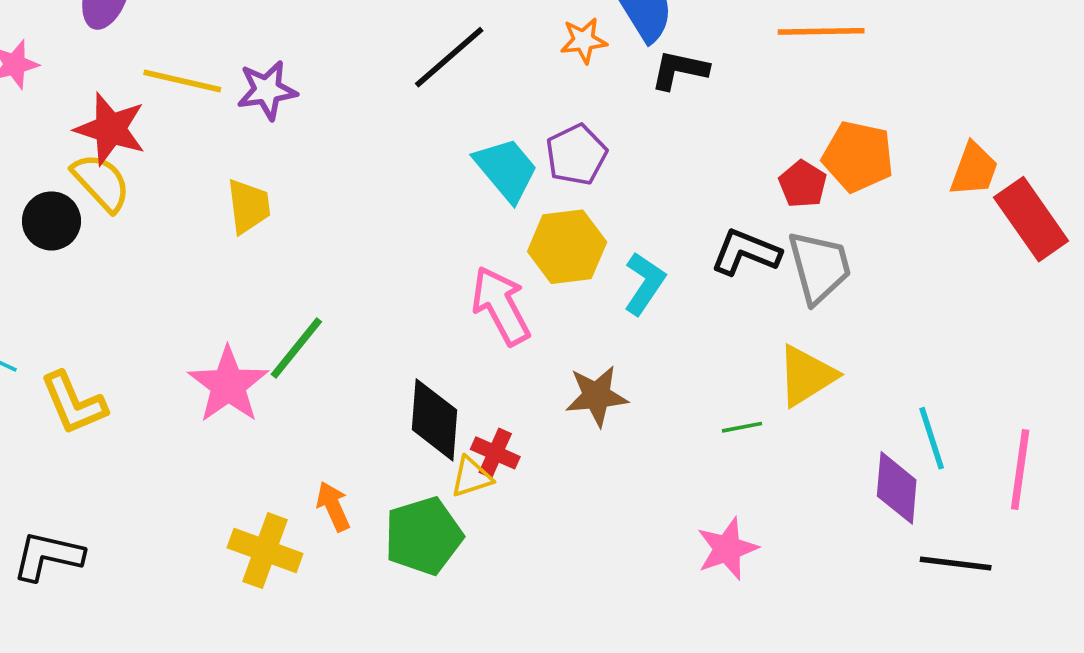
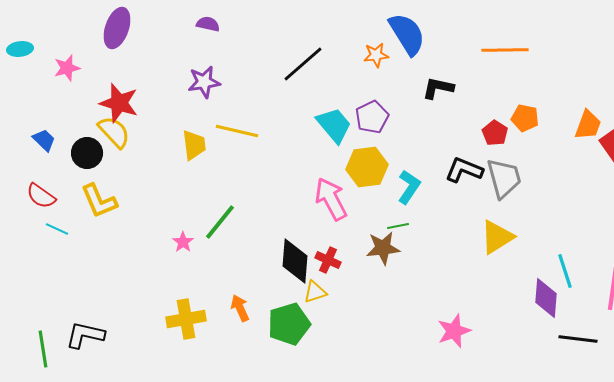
black L-shape: (679, 70) -> (438, 88), moved
yellow line: (182, 81) -> (237, 131), moved
orange pentagon: (858, 157) -> (525, 118), size x0.7
pink star: (228, 385) -> (183, 242), size x0.5
yellow L-shape: (74, 403) -> (99, 201), moved
green line: (742, 427) -> (398, 226), moved
red cross: (495, 453) -> (328, 260), moved
yellow cross: (265, 551) -> (186, 319), moved, turned -30

